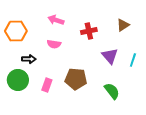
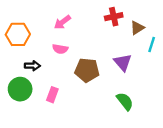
pink arrow: (56, 20) -> (62, 22), turned -56
red cross: (89, 31) -> (114, 17), moved
cyan line: (133, 60) -> (152, 44), moved
brown pentagon: (76, 79) -> (87, 70), moved

